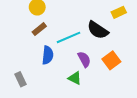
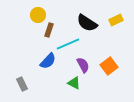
brown rectangle: (39, 29) -> (49, 30), moved, turned -32
black semicircle: (98, 30) -> (87, 23), moved
blue semicircle: (48, 55) -> (48, 61), turned 36

